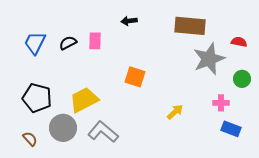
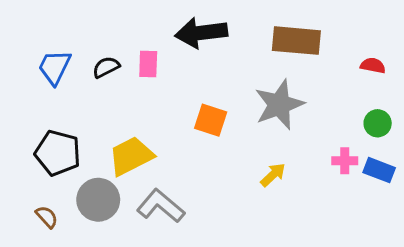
black arrow: (129, 21) -> (201, 33), size x2.0
gray star: (209, 59) -> (279, 105), moved
blue rectangle: (231, 129) -> (379, 170), moved

